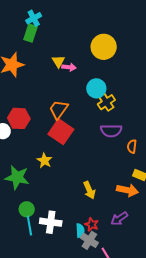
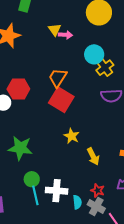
yellow star: (45, 161) -> (72, 136), moved
cyan semicircle: (80, 231) -> (77, 202), moved

